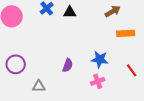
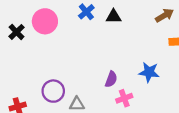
purple circle: (16, 64) -> (53, 91), moved
pink cross: (98, 81) -> (124, 98), moved

